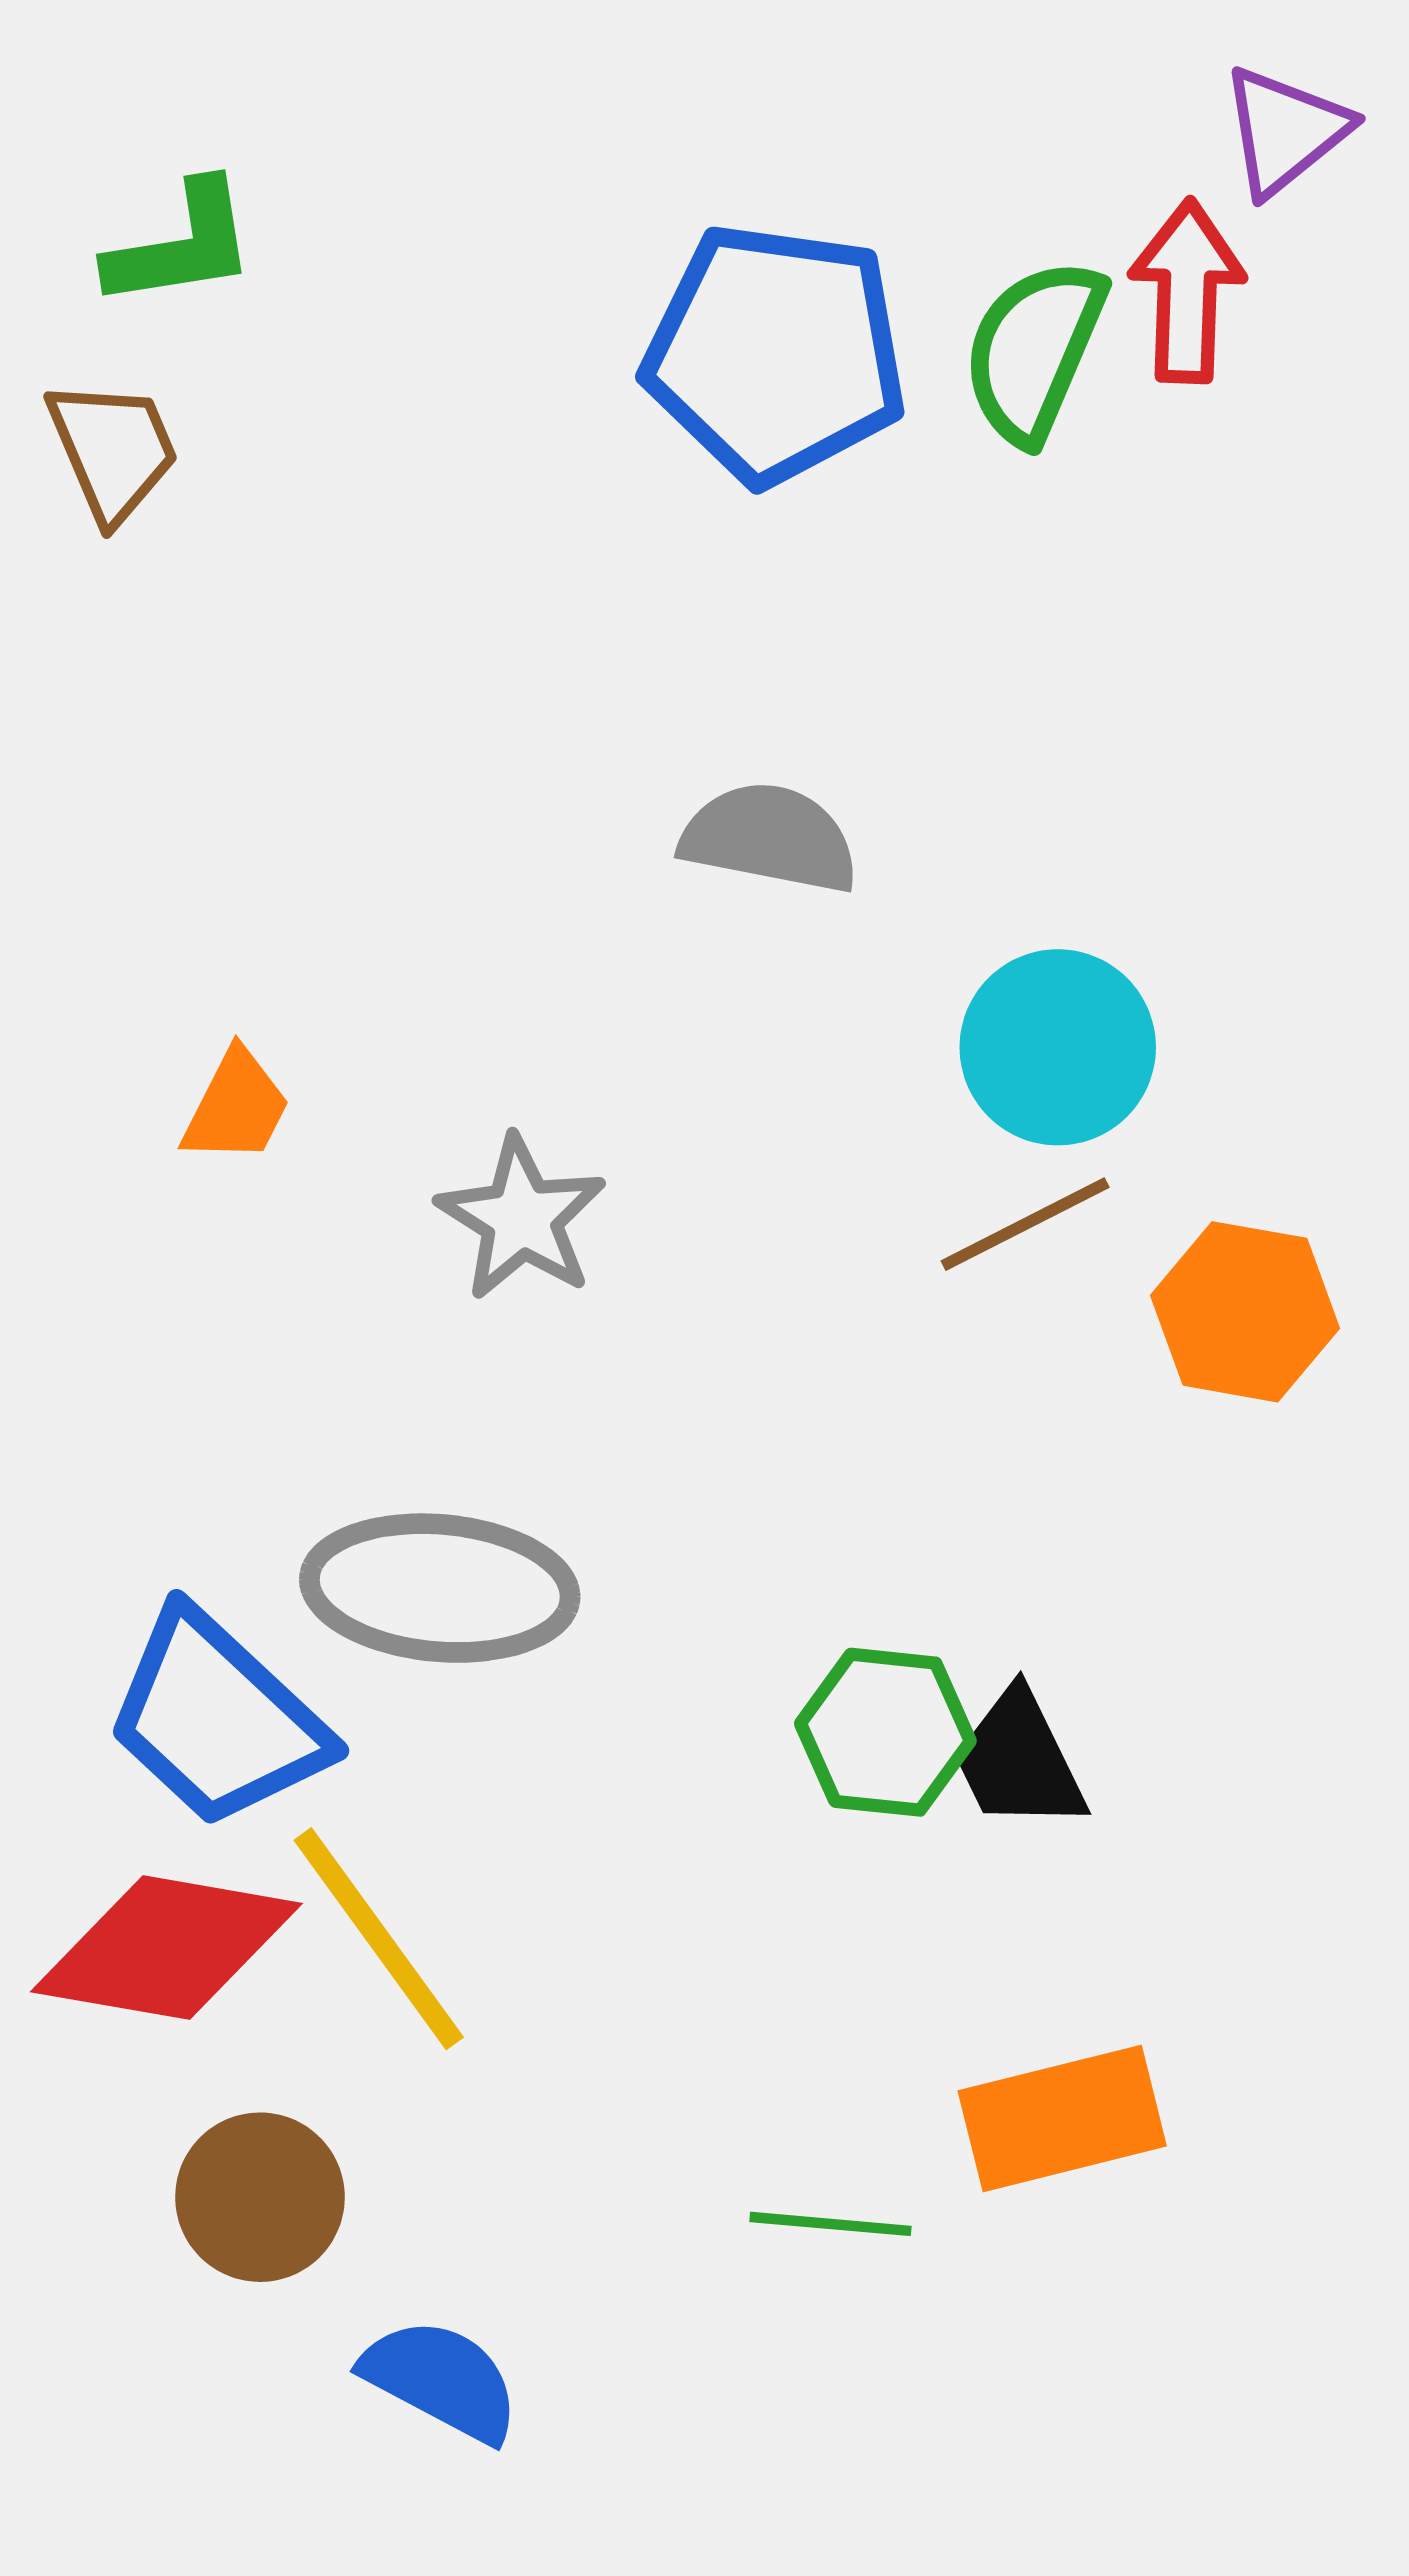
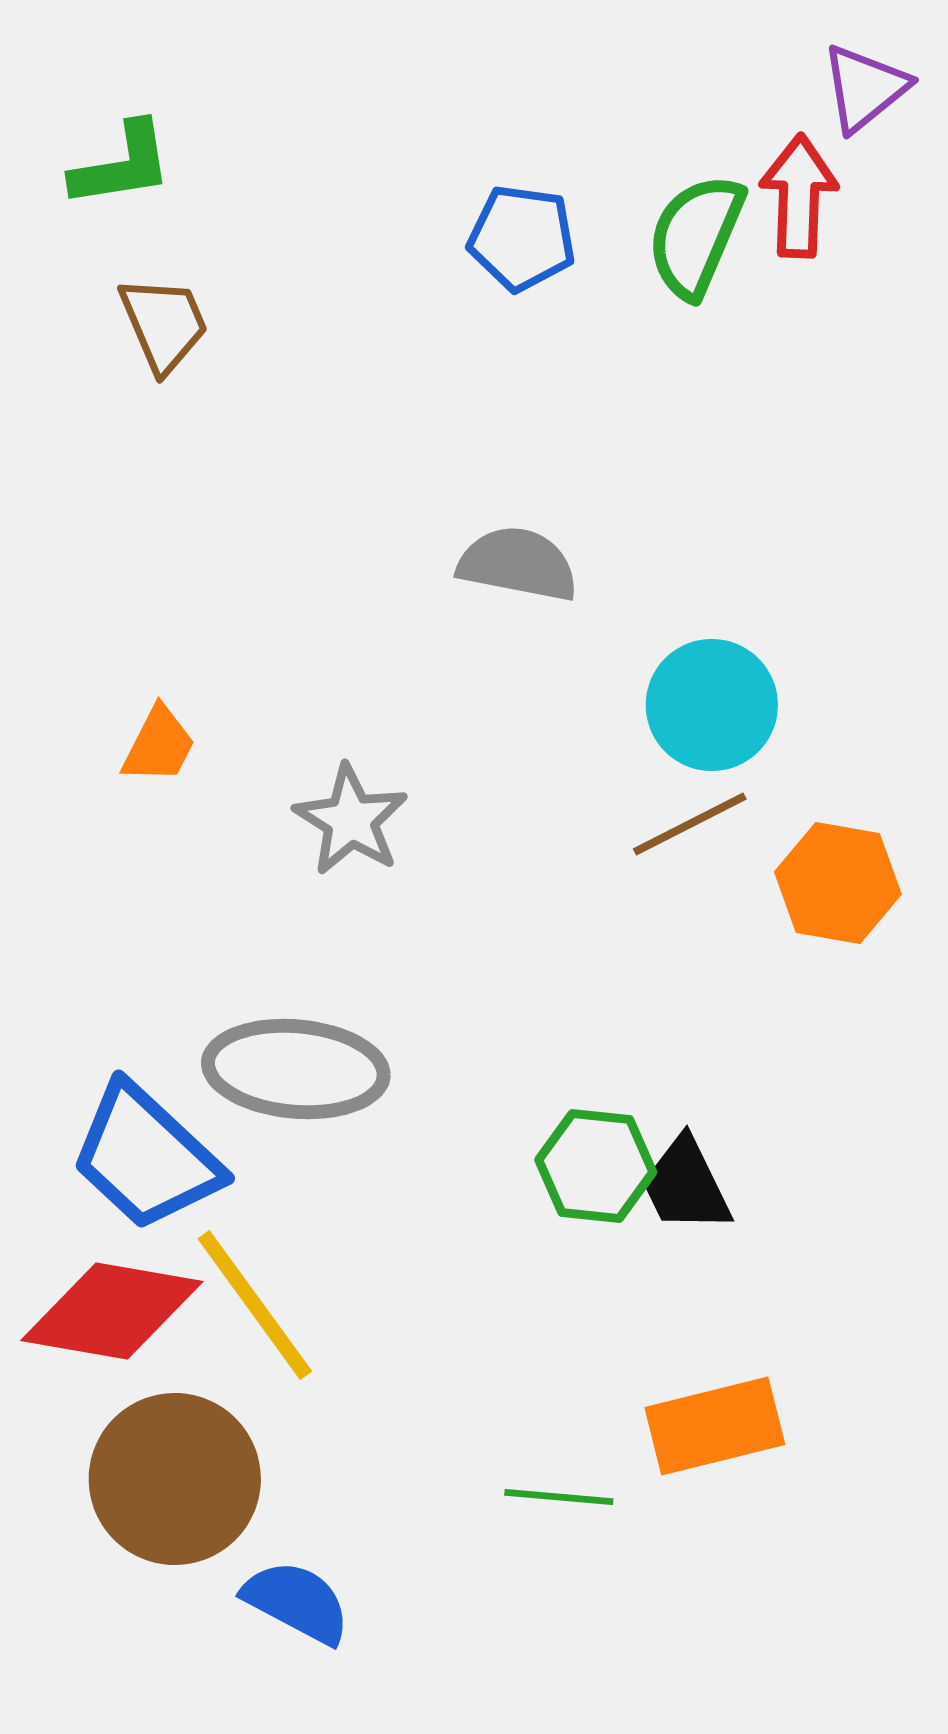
blue pentagon: (775, 354) -> (522, 238), size x0.6
brown trapezoid: (113, 450) -> (164, 324), moved
brown circle: (260, 2197) -> (175, 1479), size x1.5

